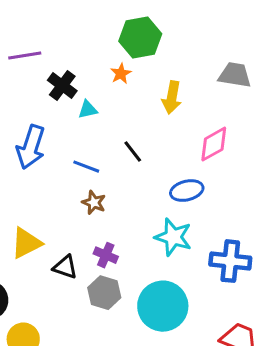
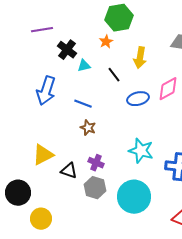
black line: (133, 152) -> (114, 75), moved
blue ellipse: (187, 191) -> (138, 99), moved

